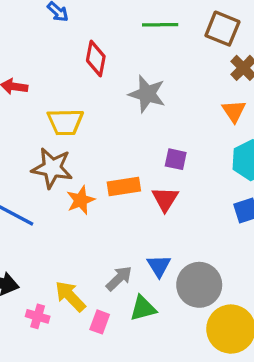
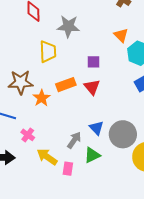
orange triangle: (234, 111) -> (121, 35), moved
yellow trapezoid: (65, 122) -> (48, 52), moved, turned -80
pink cross: (38, 316) -> (28, 135), moved, turned 32

